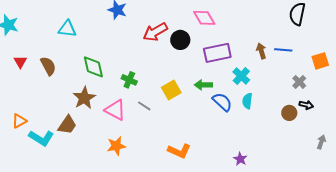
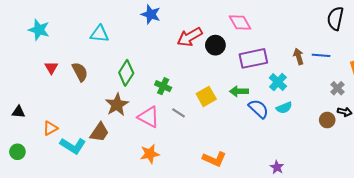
green diamond: (93, 67) -> (126, 73), turned 45
cyan semicircle: (247, 101) -> (284, 108), turned -119

